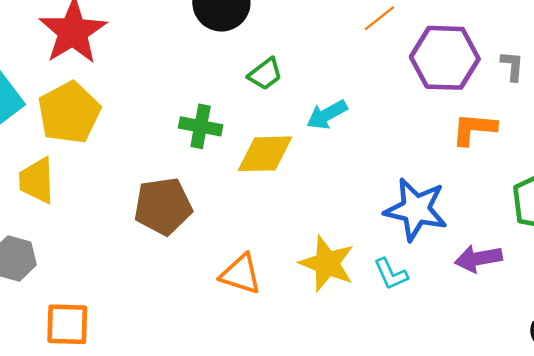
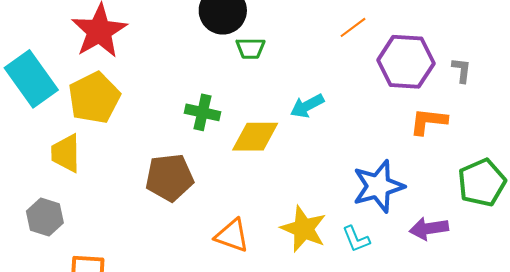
green trapezoid: (265, 74) -> (251, 48), moved, turned 36
blue star: (416, 209) -> (378, 186), turned -30

